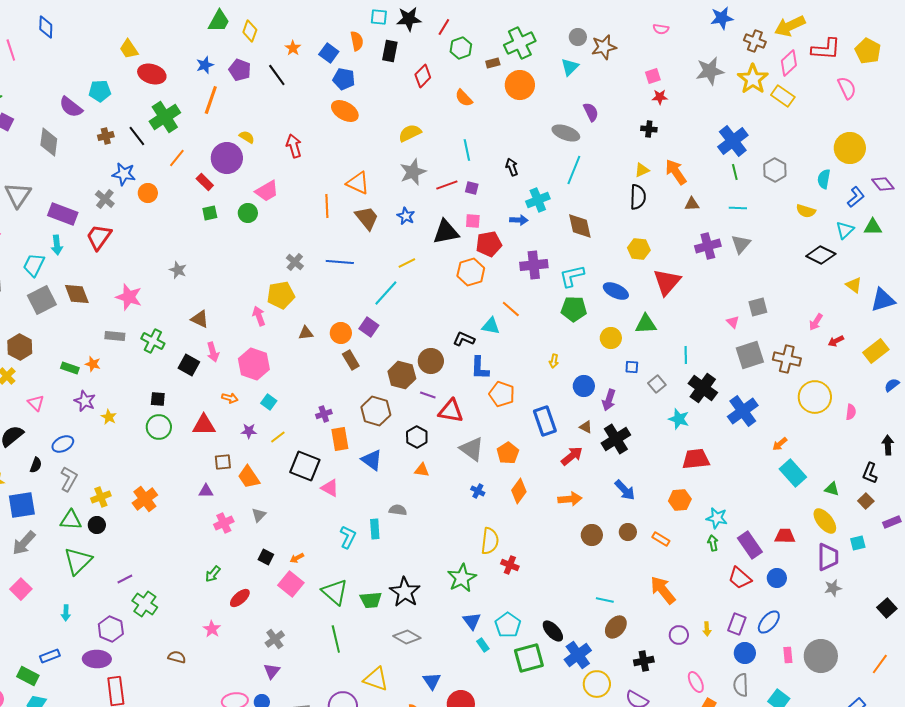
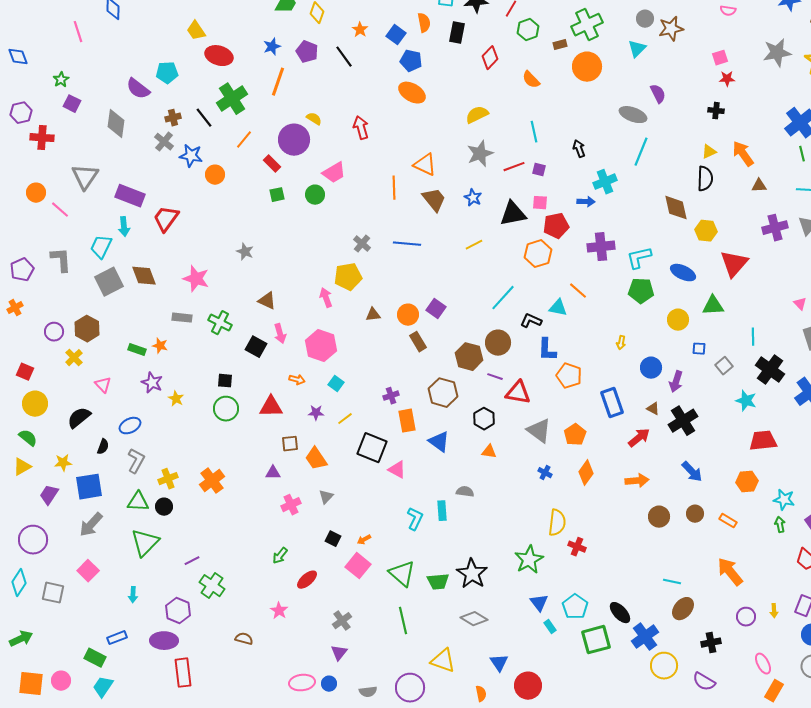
gray cross: (105, 199) -> (164, 142), moved
brown diamond: (580, 226) -> (676, 208), moved
cyan line: (386, 293) -> (503, 298), moved

